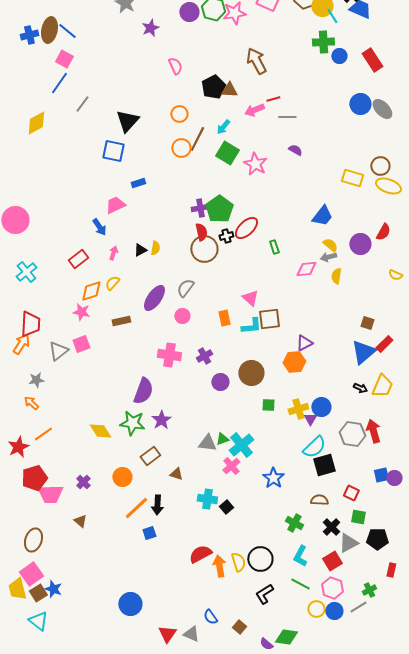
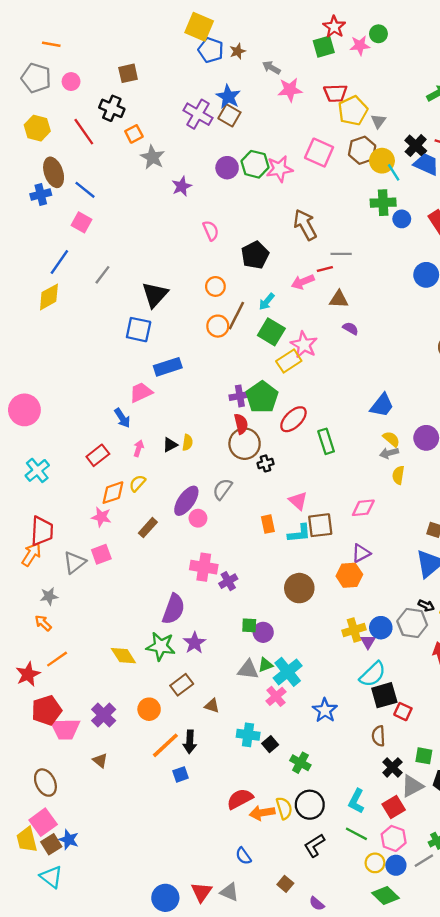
brown ellipse: (49, 30) -> (54, 172), moved, turned -30
blue line: (59, 83) -> (59, 262), moved
brown triangle: (229, 90) -> (339, 299), moved
gray line: (287, 117) -> (341, 254), moved
yellow rectangle: (352, 178) -> (289, 361), moved, turned -50
blue rectangle: (138, 183) -> (168, 367), size x1.6
black cross: (226, 236) -> (266, 463), moved
green rectangle: (274, 247) -> (326, 441), size x1.5
pink diamond: (306, 269) -> (363, 508), moved
pink circle: (182, 316) -> (198, 518), moved
brown rectangle: (121, 321) -> (148, 528), turned -36
purple cross: (204, 356) -> (228, 581), moved
purple circle: (220, 382) -> (263, 632), moved
green square: (268, 405) -> (249, 625), moved
gray hexagon: (352, 434) -> (412, 623), moved
purple cross: (83, 482) -> (104, 715), size x1.5
red square: (351, 493) -> (403, 712), moved
brown semicircle: (319, 500) -> (378, 736), turned -96
green cross: (294, 523) -> (300, 763), moved
brown ellipse: (33, 540) -> (45, 783), turned -45
orange arrow: (219, 566) -> (262, 813), turned -90
blue circle: (130, 604) -> (165, 898), moved
blue semicircle: (210, 617) -> (243, 856), moved
green diamond: (286, 637) -> (385, 896), moved, turned 35

